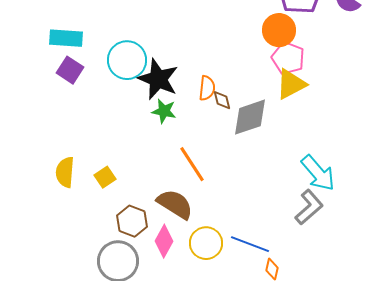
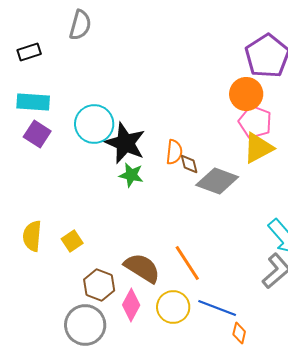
gray diamond: (250, 117) -> (217, 181), turned 39
orange line: (192, 164) -> (187, 263), moved

